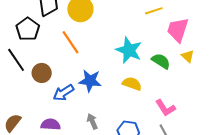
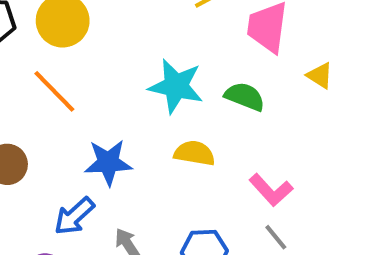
yellow triangle: (188, 56) -> (320, 76), moved
blue arrow: (63, 93) -> (74, 216), moved

